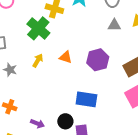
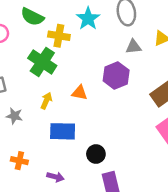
purple hexagon: (98, 60) -> (116, 75), moved
blue rectangle: (86, 99) -> (63, 131), moved
black circle: (65, 121) -> (96, 154), moved

